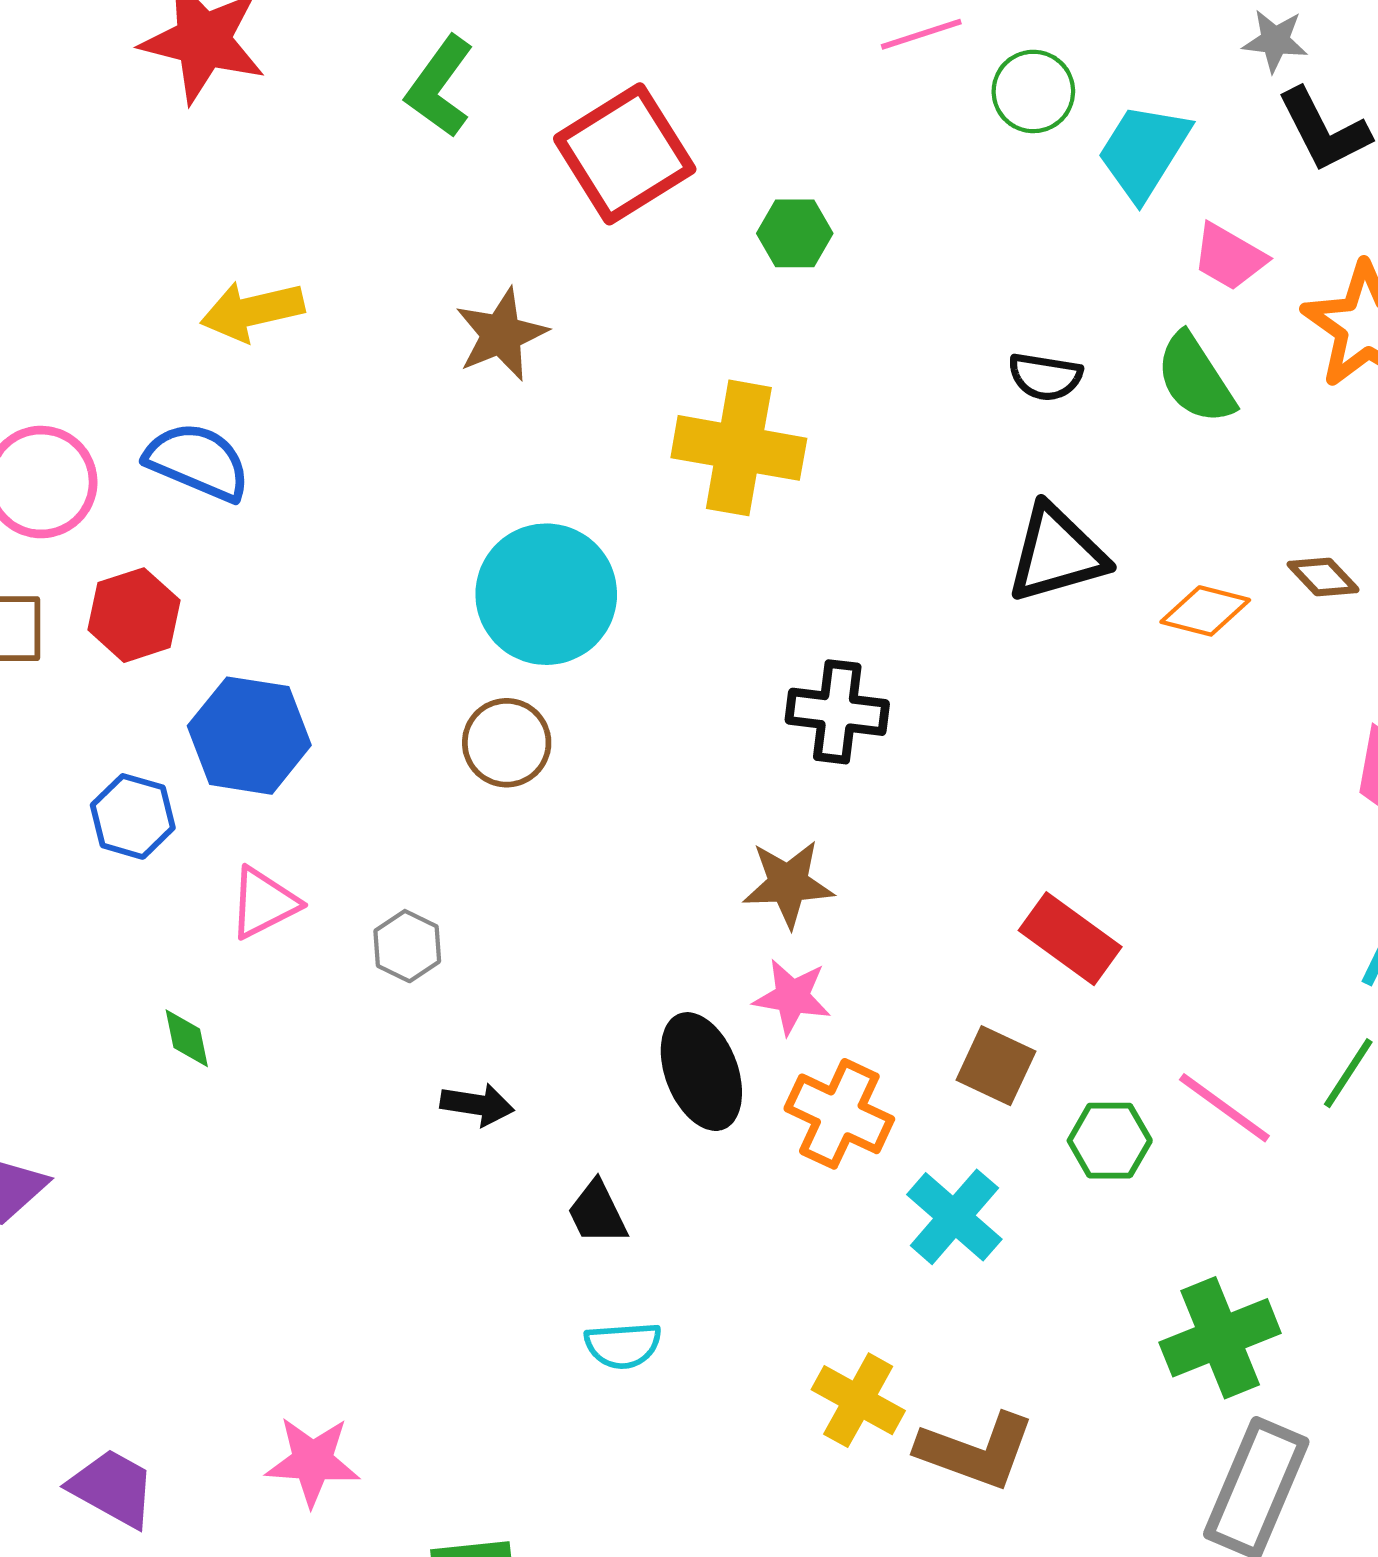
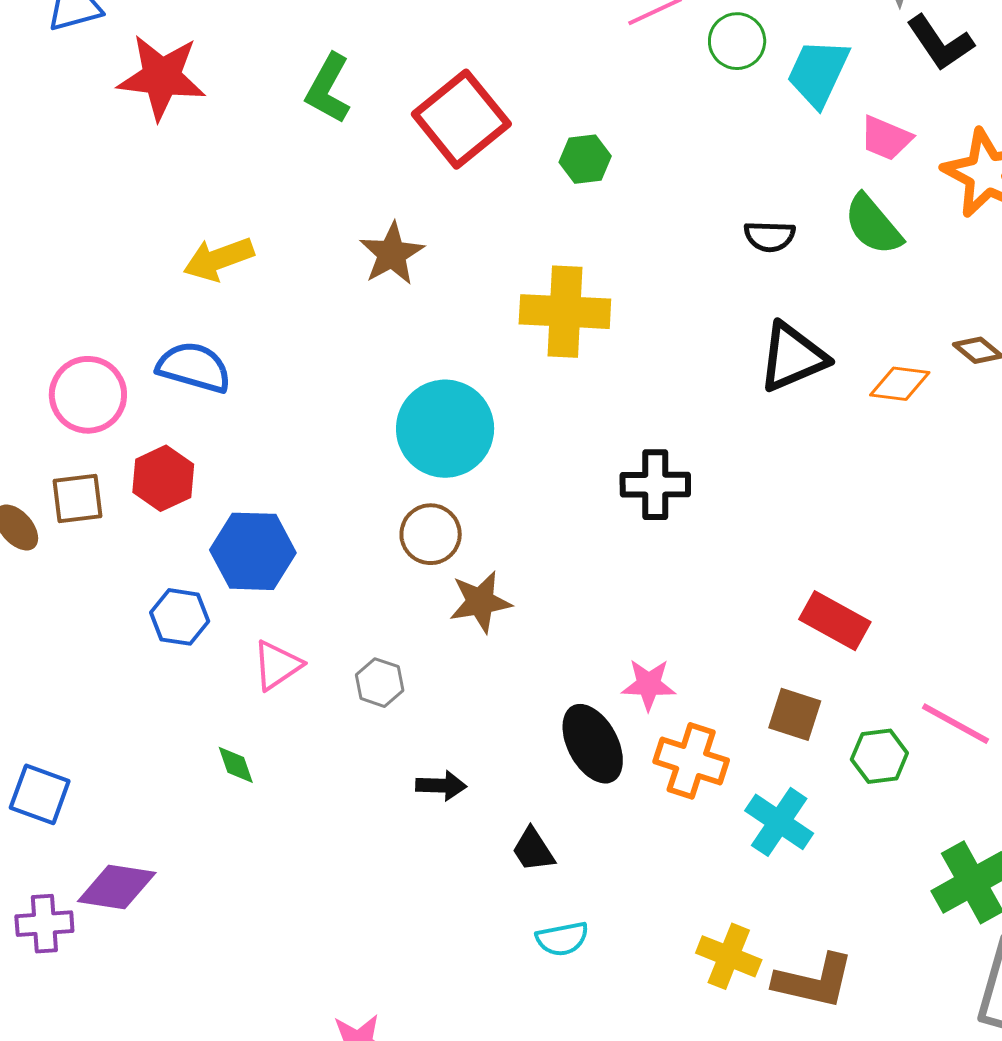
brown star: (788, 884) -> (480, 602), moved

